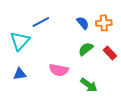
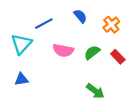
blue semicircle: (83, 23) -> (80, 16), moved
orange cross: (104, 23) -> (111, 25), turned -35
pink semicircle: (59, 70) -> (63, 50), moved

